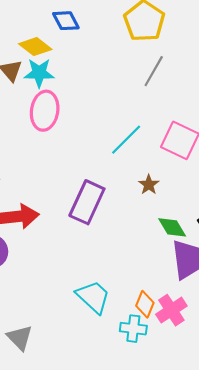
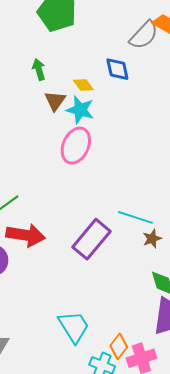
yellow diamond: (35, 47) -> (83, 85), size x0.7
cyan line: (126, 140) -> (136, 217), moved, turned 48

